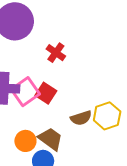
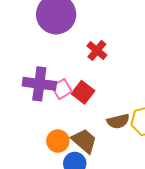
pink square: (25, 92) -> (62, 89), size x0.7

